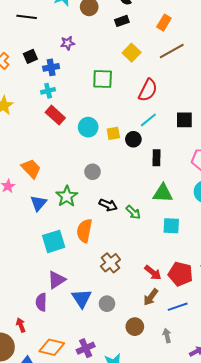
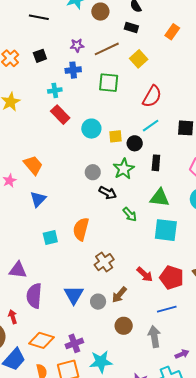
black rectangle: (122, 21) -> (131, 27), turned 32
brown line: (172, 51) -> (107, 49), moved
blue cross: (51, 67) -> (73, 70), moved
green star: (67, 196) -> (124, 169), moved
black arrow: (108, 205) -> (108, 193), moved
cyan square: (171, 226) -> (166, 230), size x1.4
cyan square: (54, 241) -> (50, 237), size x0.7
purple triangle: (57, 280) -> (18, 270), moved, turned 36
brown arrow: (151, 297) -> (119, 295), moved
purple semicircle: (41, 302) -> (34, 296), size x1.4
gray arrow: (167, 336) -> (154, 337), size x1.5

